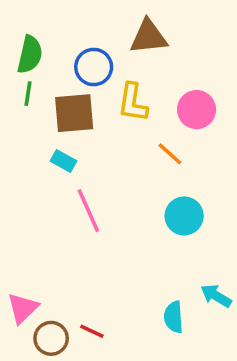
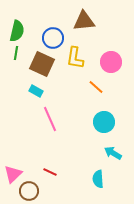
brown square: (74, 113) -> (42, 64), turned 30
cyan arrow: (216, 296) -> (113, 153), moved
red line: (92, 331) -> (50, 172), moved

